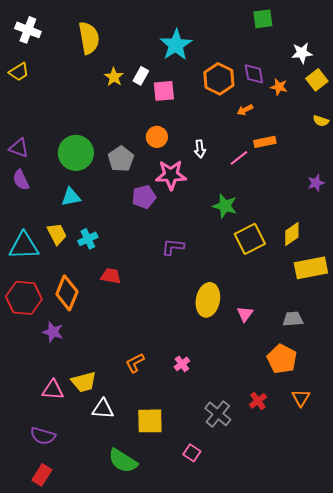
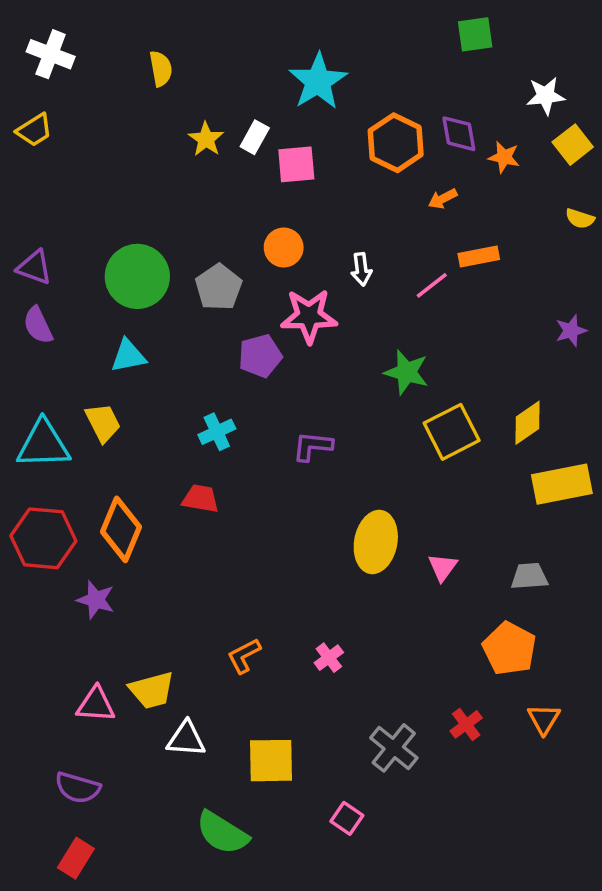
yellow semicircle: (89, 38) -> (161, 69), size x0.6
cyan cross: (88, 239) -> (217, 432), moved

